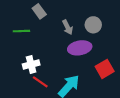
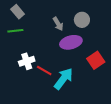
gray rectangle: (39, 11) -> (18, 12), moved
red line: (40, 82) -> (44, 71), moved

